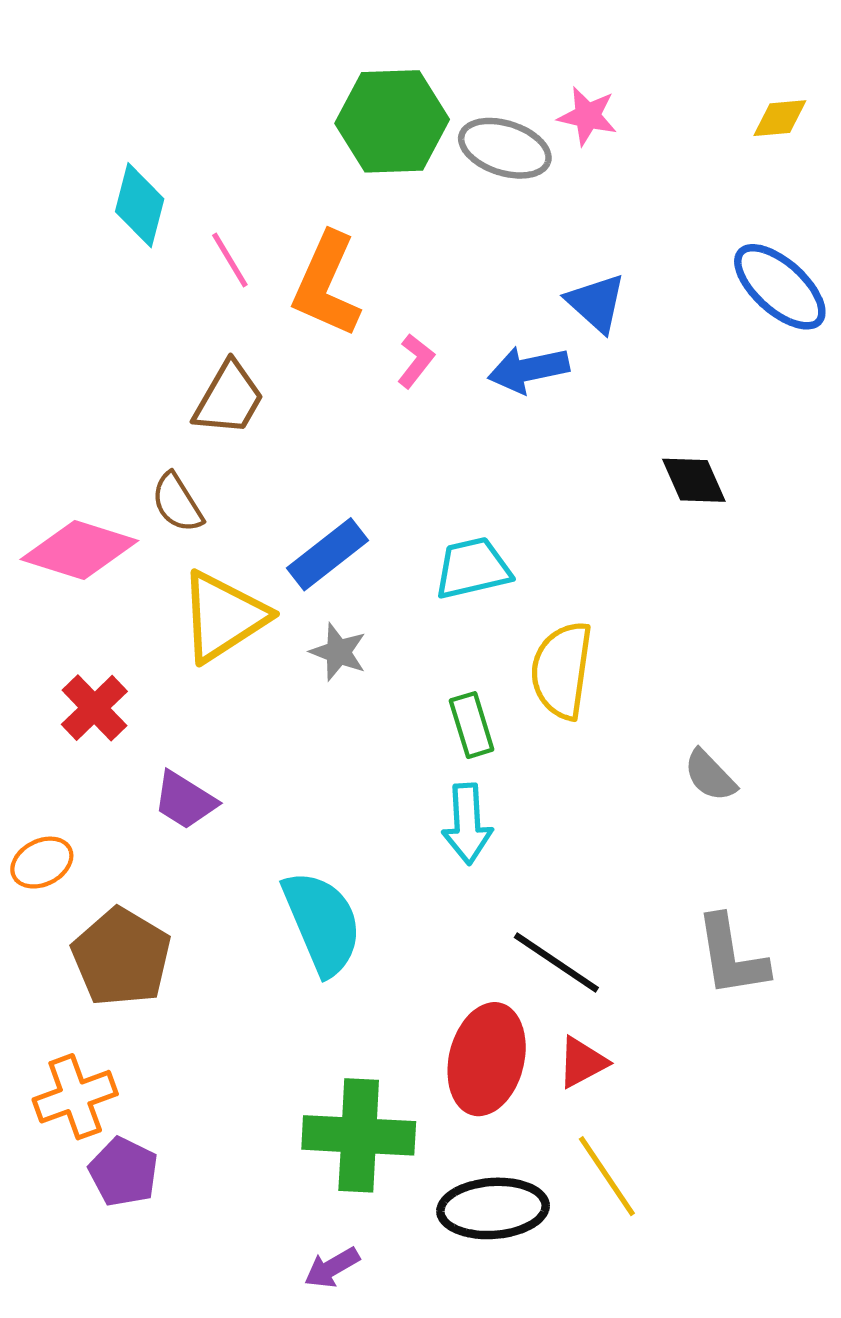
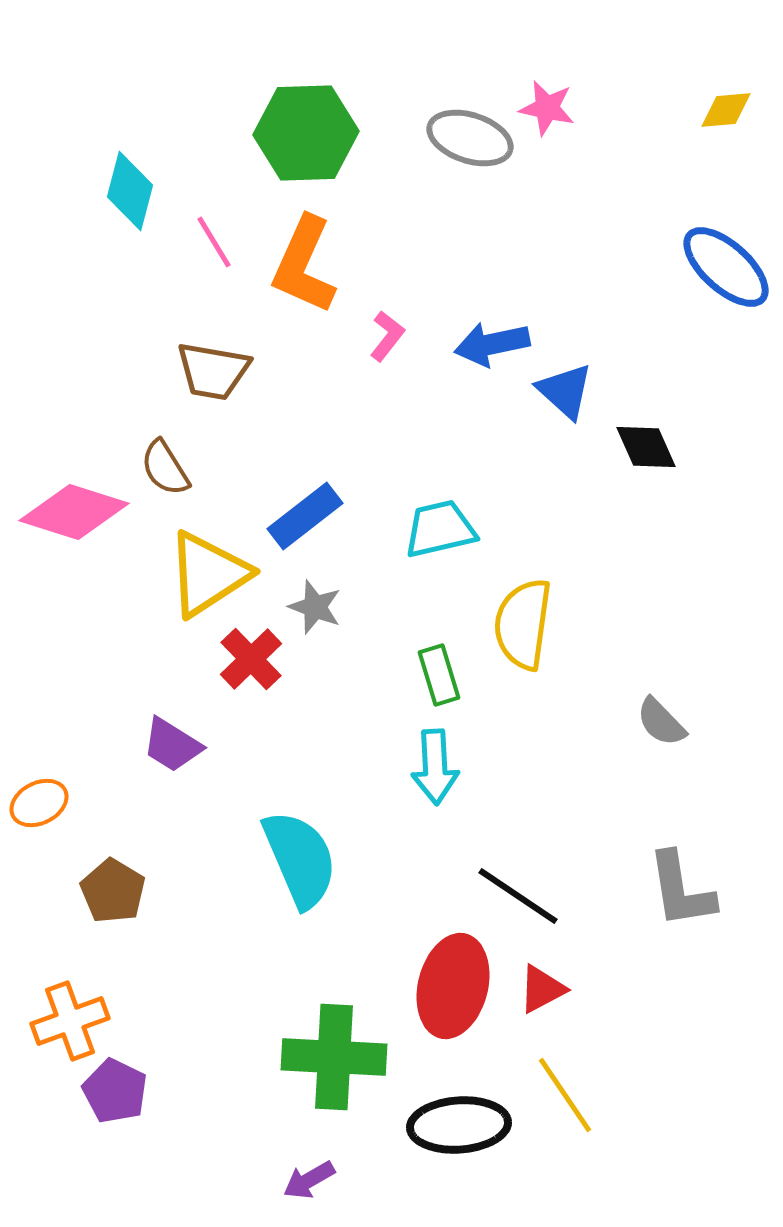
green hexagon: (392, 121) -> (306, 133), moved
blue triangle: (596, 303) -> (565, 391), moved
brown trapezoid: (229, 399) -> (213, 371), turned 70
red cross: (94, 708) -> (251, 659), moved
brown pentagon: (121, 957) -> (113, 891), size x0.7

